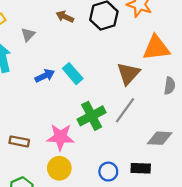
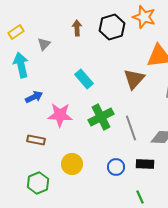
brown arrow: (65, 17) -> (77, 28), turned 63
blue arrow: (45, 76) -> (34, 97), moved
gray line: (125, 110) -> (131, 128), moved, turned -55
pink star: (60, 137) -> (60, 115), moved

